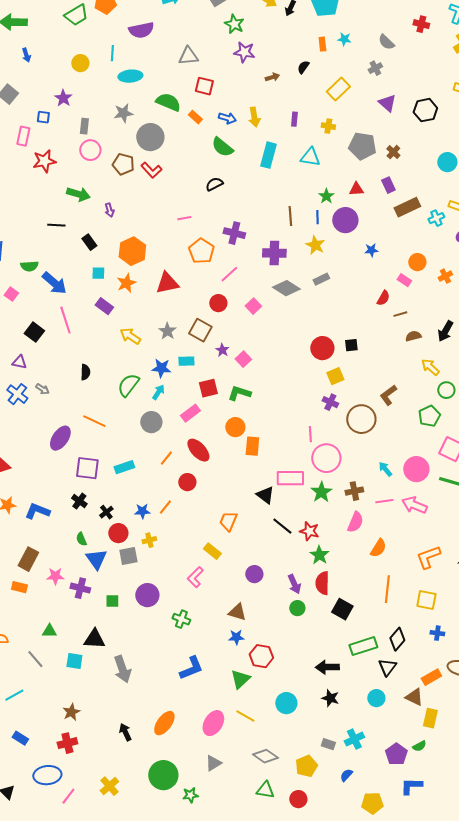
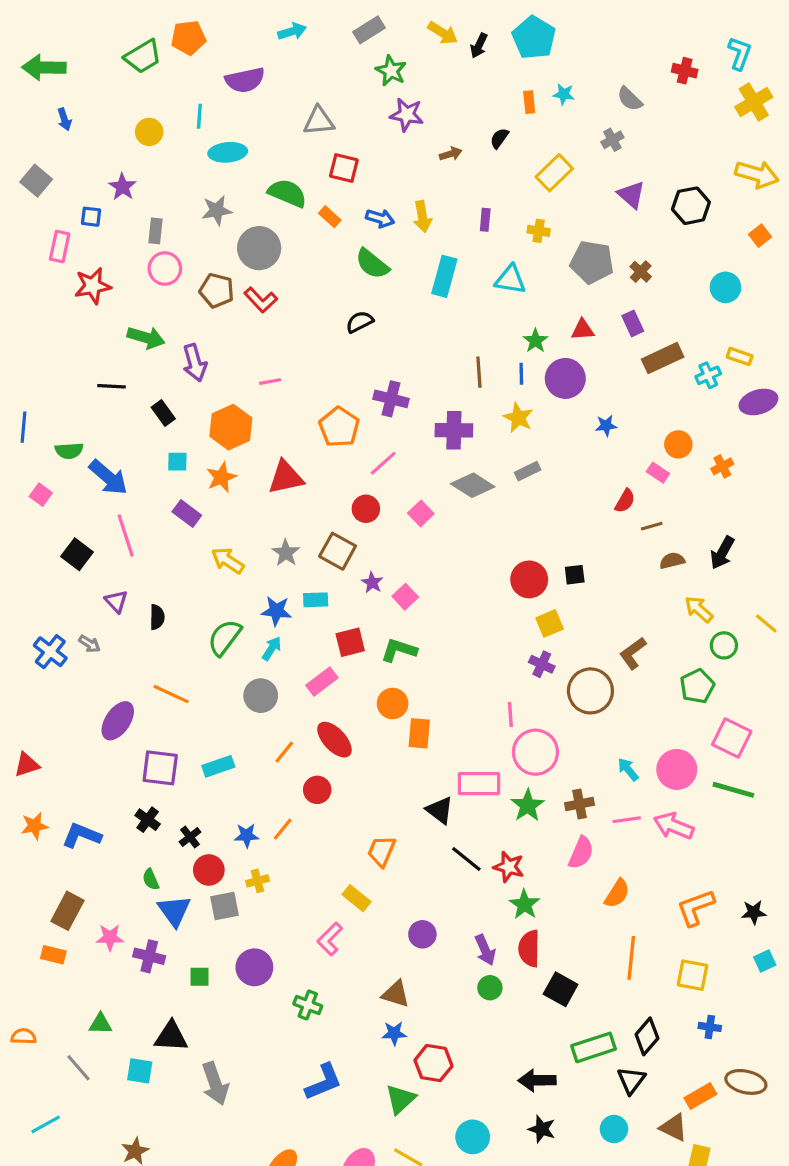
purple arrow: (109, 210) -> (195, 363), size x1.6
pink line: (184, 218) -> (270, 382), moved
purple triangle: (19, 362) -> (116, 601), moved, turned 35

